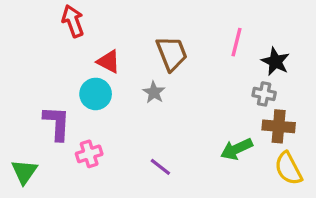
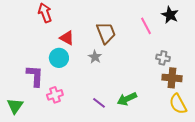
pink line: (237, 42) -> (146, 26), turned -42
black star: (275, 62) -> (170, 15), moved
green arrow: (237, 149) -> (127, 99), moved

